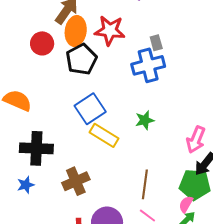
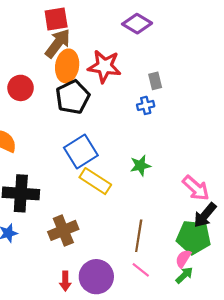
red circle: (42, 43) -> (21, 88), moved
blue cross: (148, 65) -> (146, 105), size x0.5
pink arrow: (196, 140) -> (196, 188), turned -72

